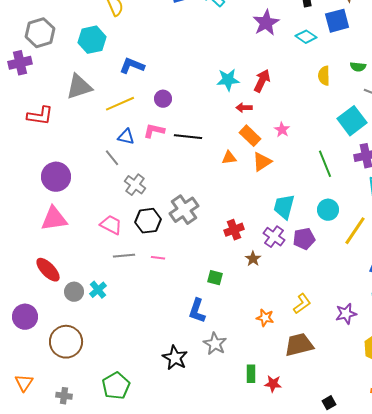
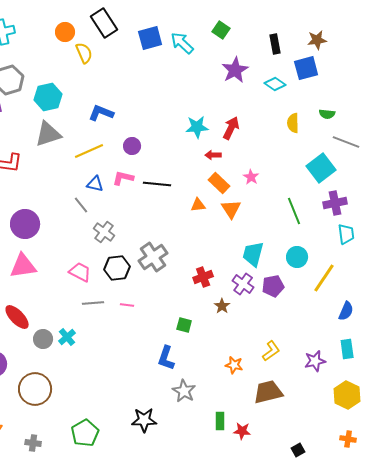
cyan hexagon: (92, 40) -> (48, 97), moved
orange triangle: (262, 162) -> (231, 209), turned -30
black star: (175, 358) -> (144, 420), moved, turned -30

